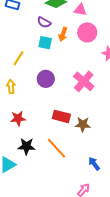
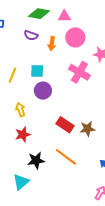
cyan square: (45, 43) -> (37, 71), moved
pink cross: (84, 81) -> (79, 72), moved
yellow arrow: (11, 87) -> (21, 110), moved
red rectangle: (61, 116) -> (65, 125), turned 30

